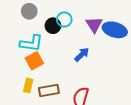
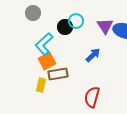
gray circle: (29, 11) -> (33, 13), moved
cyan L-shape: (31, 43) -> (44, 44), turned 130
brown rectangle: (49, 91) -> (58, 74), moved

